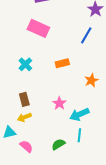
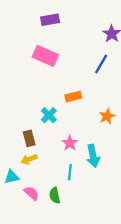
cyan cross: (25, 64) -> (49, 115), moved
cyan arrow: (79, 114) -> (93, 156), turned -78
cyan line: (79, 135) -> (70, 172), moved
green semicircle: (58, 144) -> (55, 195), moved, turned -72

